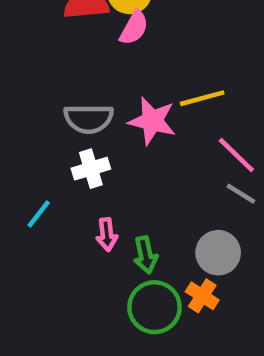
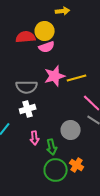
pink semicircle: (134, 28) -> (47, 47), turned 42
pink star: (152, 121) -> (55, 76), moved, turned -30
gray circle: (218, 253) -> (71, 130), moved

